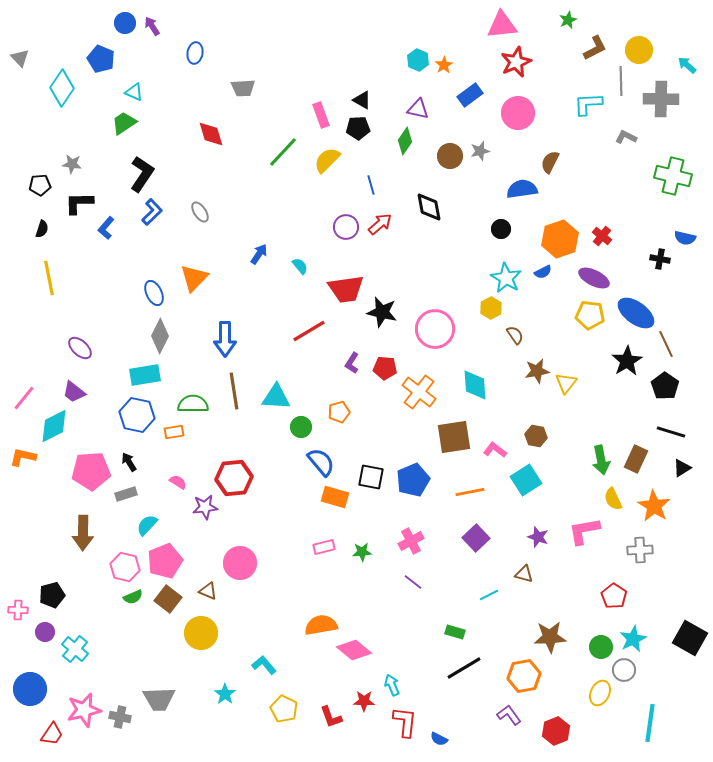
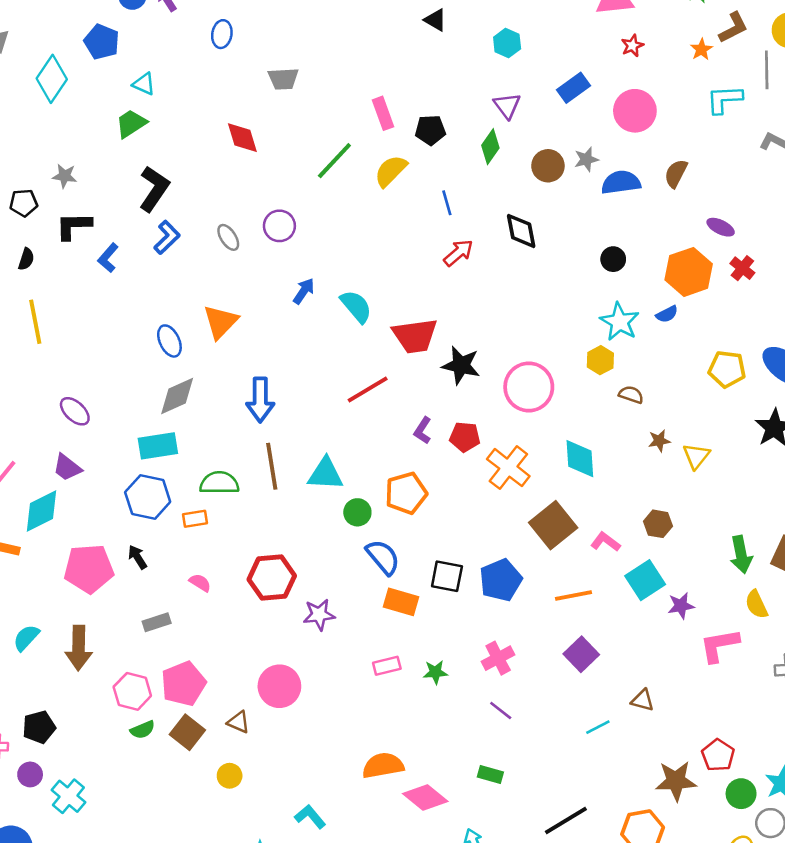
red star: (516, 62) -> (632, 46), size x0.6
orange star: (444, 65) -> (701, 49), moved
black triangle: (362, 100) -> (435, 20), moved
purple triangle: (418, 109) -> (507, 106), turned 40
blue semicircle: (522, 189) -> (621, 182), moved
purple circle: (346, 227) -> (279, 226), moved
cyan semicircle: (300, 266) -> (356, 306), size x1.6
purple ellipse: (594, 278) -> (721, 227), moved, size x0.7
brown semicircle: (515, 335) -> (631, 395), turned -36
gray diamond: (160, 336) -> (177, 396), turned 40
brown star: (537, 371) -> (659, 441), size x0.7
orange pentagon: (339, 412) -> (406, 493), size x1.5
brown square: (454, 437) -> (553, 525), turned -30
gray rectangle: (126, 494) -> (157, 622), moved
purple star: (205, 507) -> (319, 615), moved
cyan semicircle: (147, 525) -> (26, 638), moved
purple star: (538, 537) -> (681, 606), moved, turned -30
red pentagon: (614, 596) -> (718, 755), moved
green rectangle: (455, 632) -> (490, 774), moved
yellow circle: (201, 633) -> (230, 776), size x0.6

